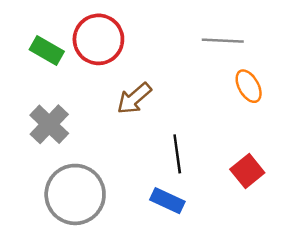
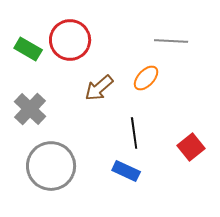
orange ellipse: (249, 86) -> (146, 78), moved, turned 72

